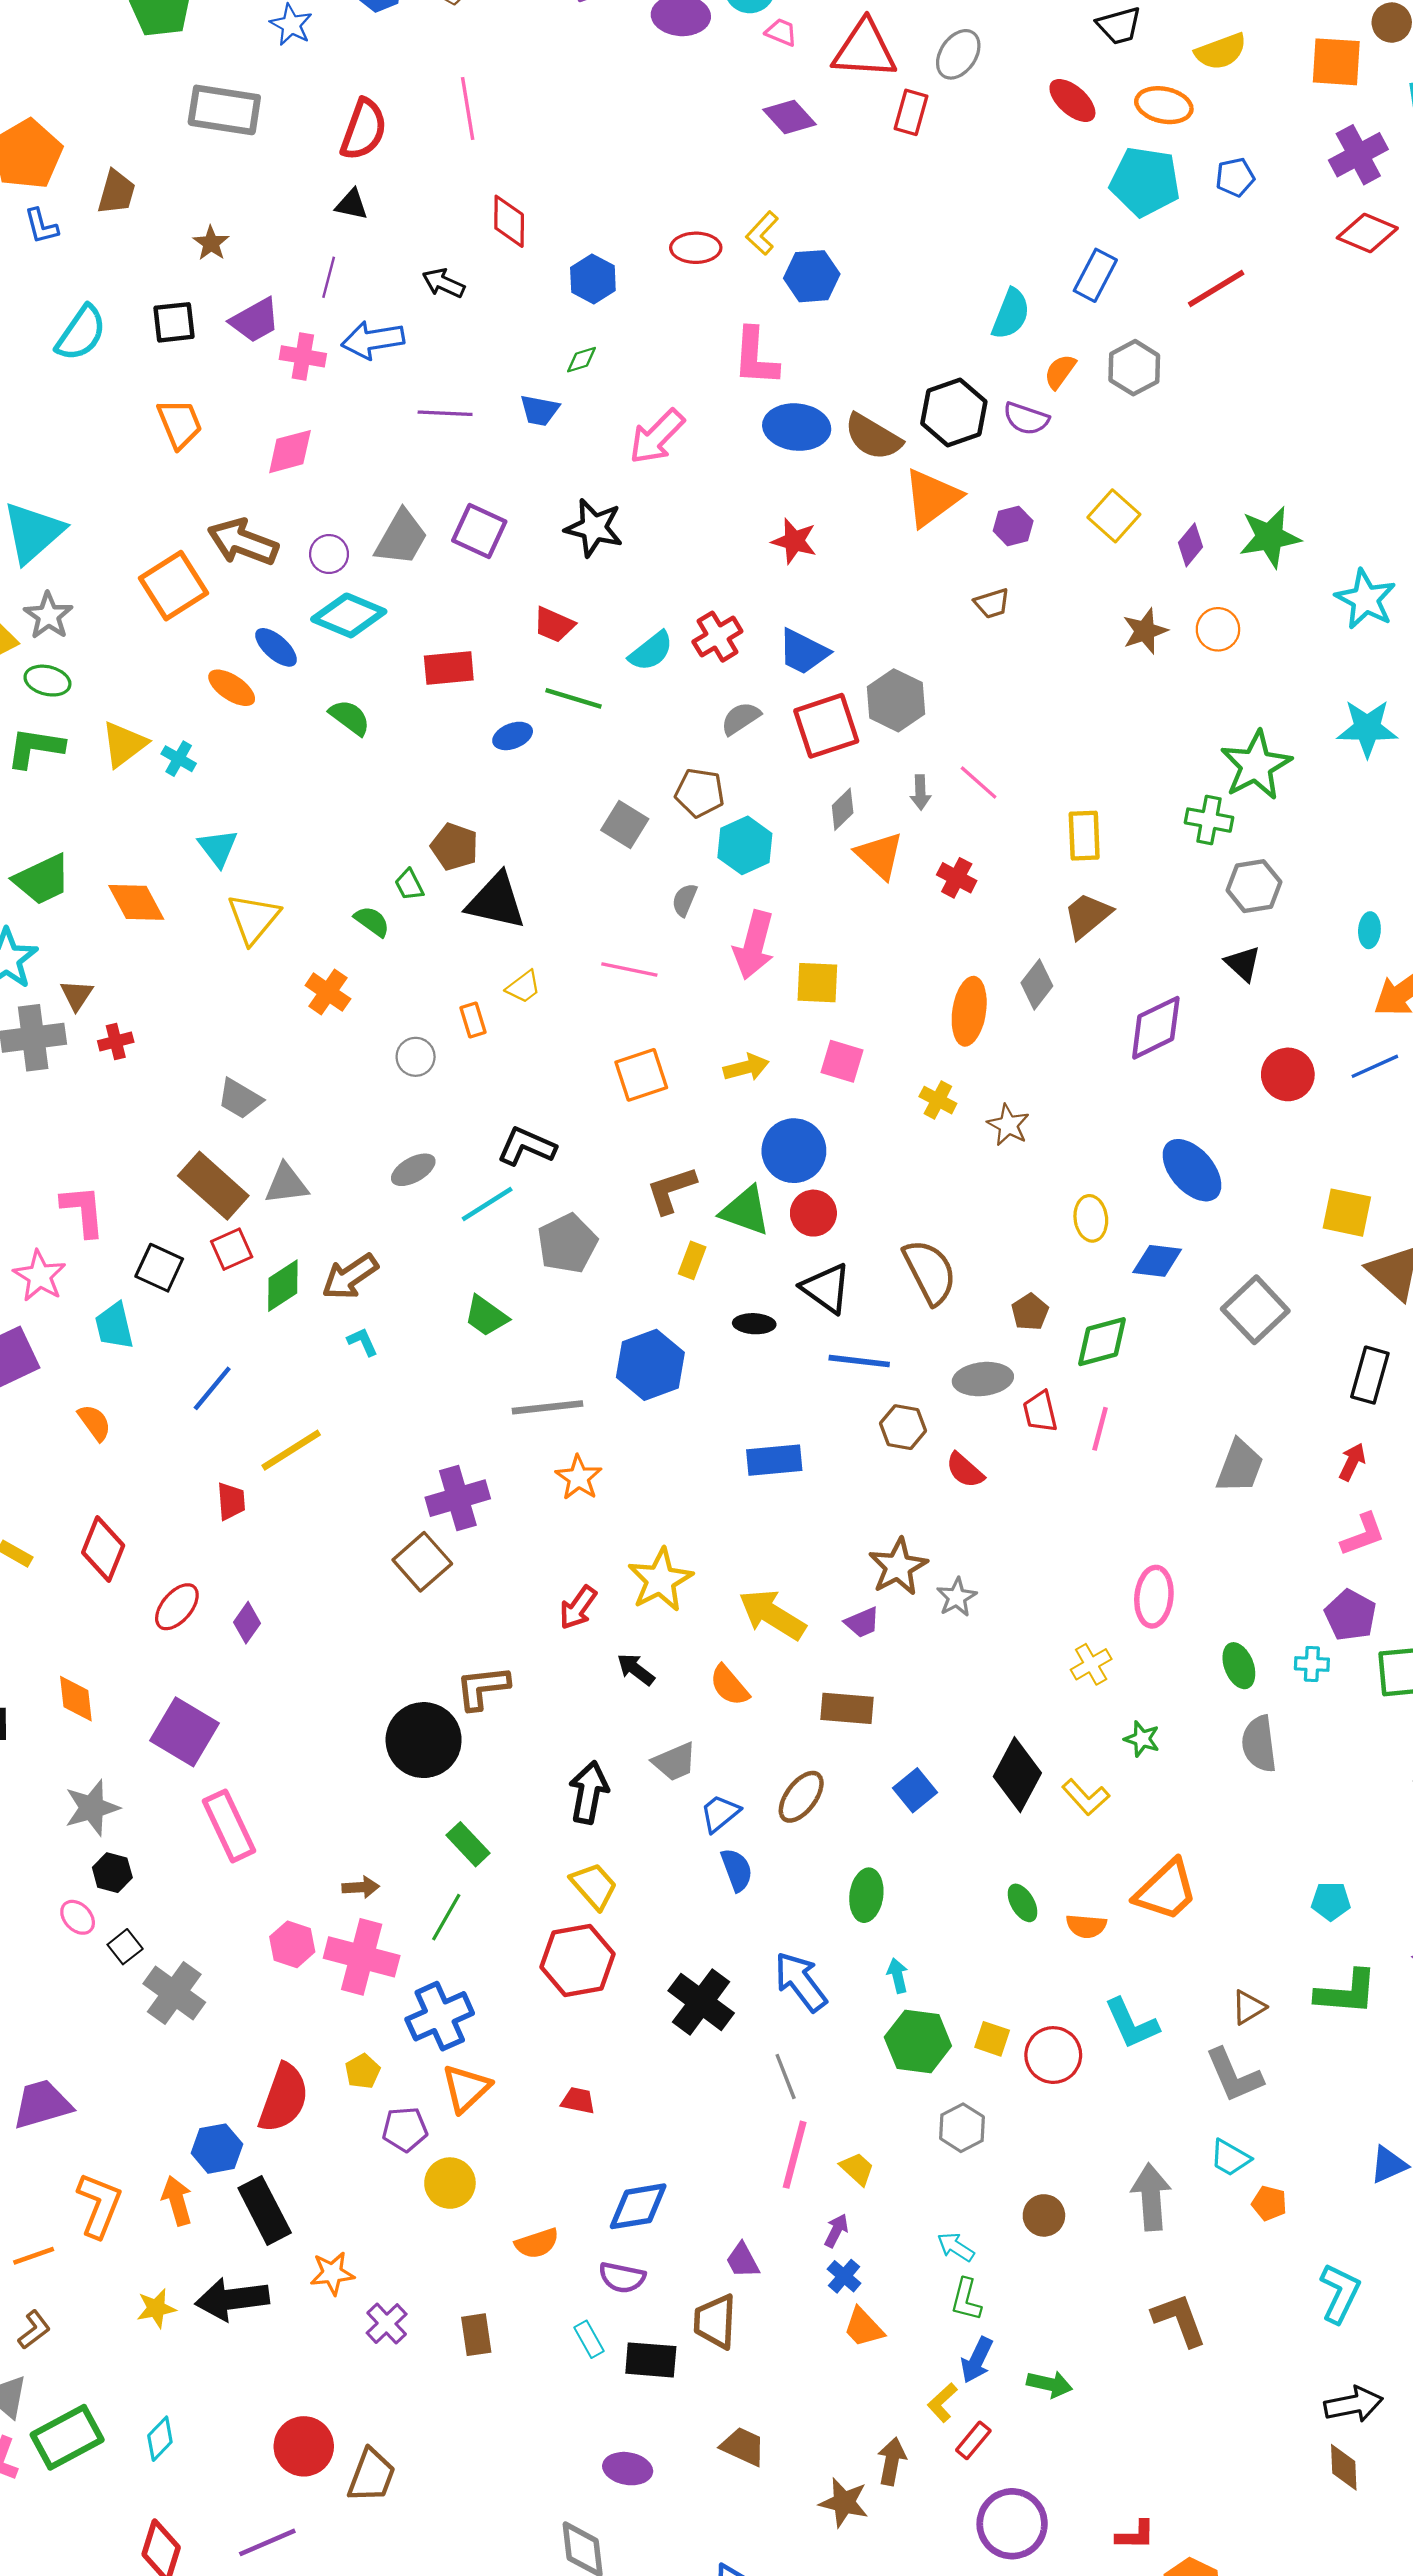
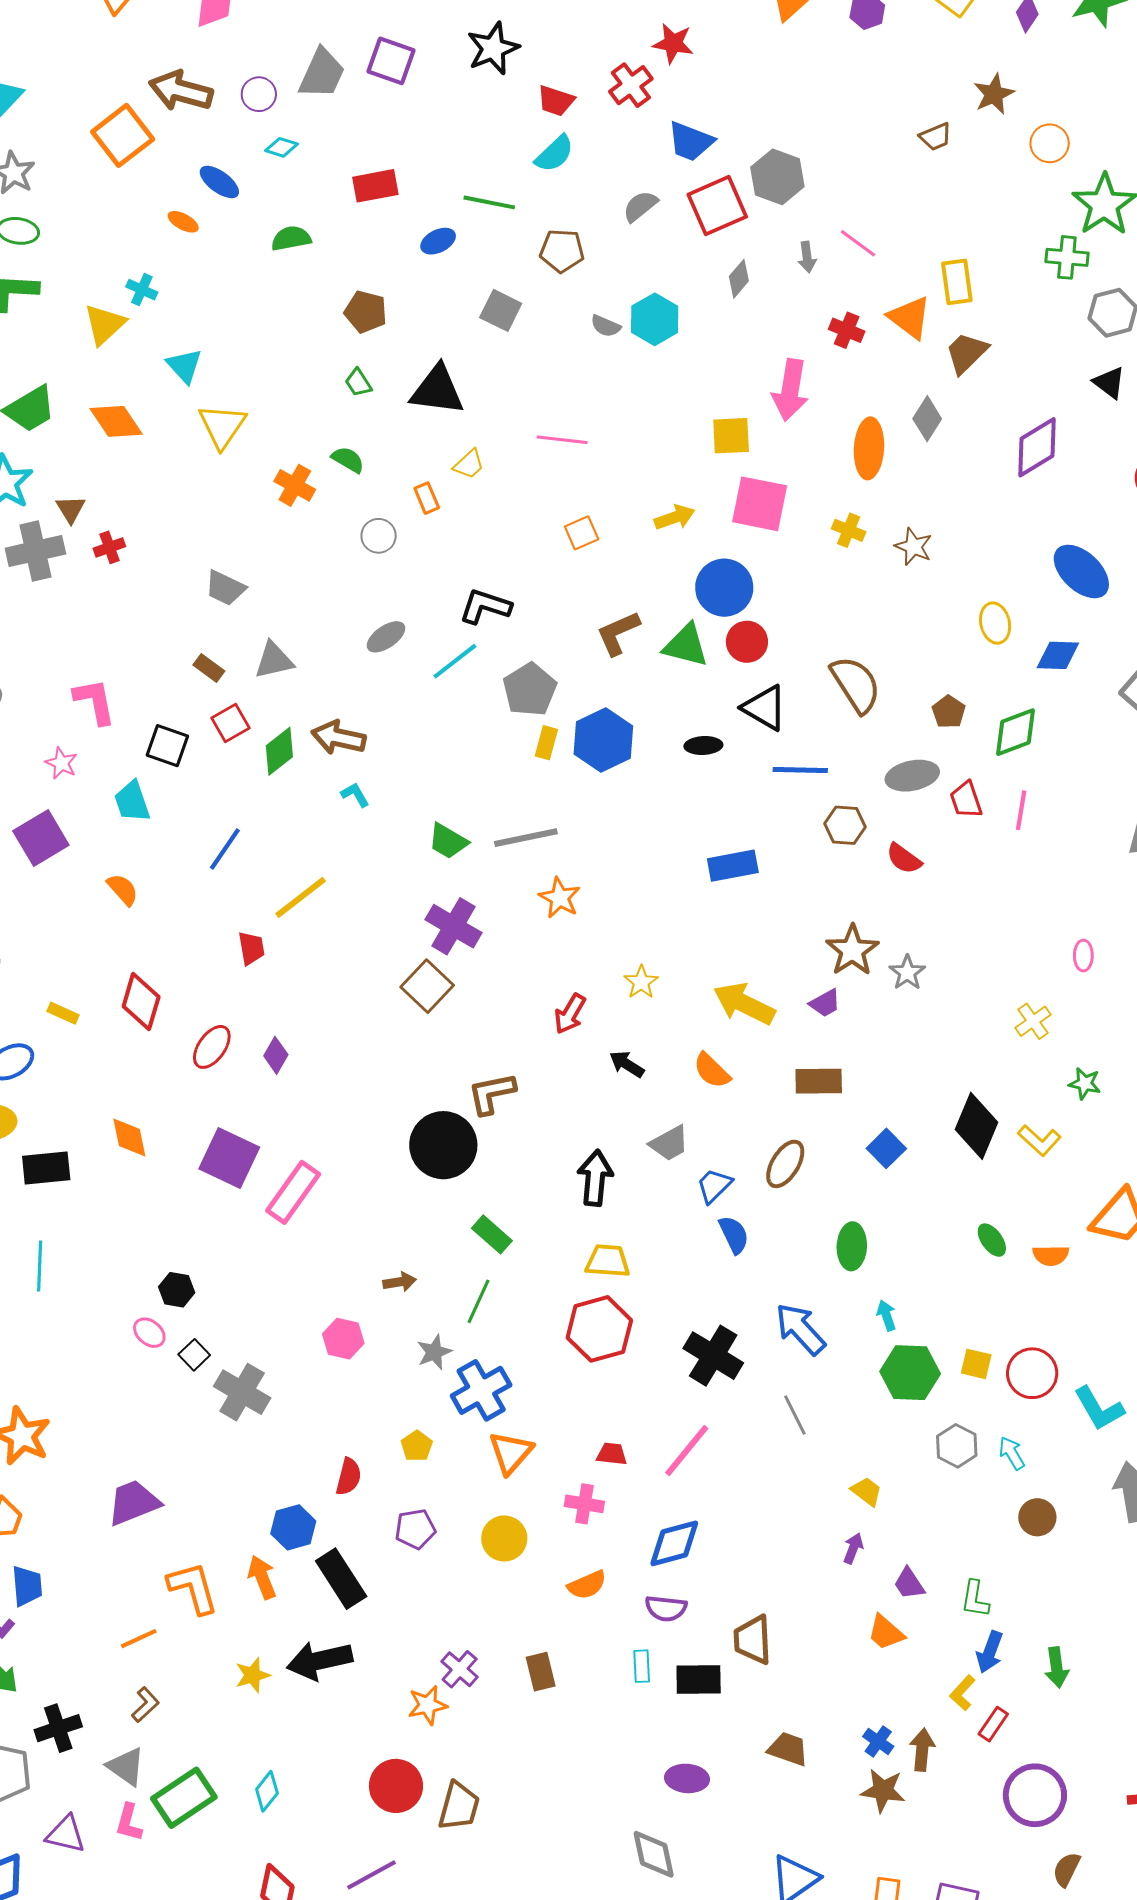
black star: (594, 528) -> (493, 48), turned -30
brown trapezoid: (992, 603) -> (936, 137), moved
cyan diamond: (349, 615) -> (282, 147), size x0.5
red trapezoid: (554, 625) -> (556, 101), moved
orange circle: (1218, 629) -> (1050, 143), moved
red cross: (717, 637) -> (631, 85), moved
orange ellipse: (232, 688) -> (183, 222), size x0.7
green semicircle: (350, 717) -> (291, 238), turned -42
yellow triangle: (124, 744) -> (105, 324), moved
brown pentagon: (700, 793) -> (562, 251), moved
gray square: (625, 824) -> (501, 310), moved
brown pentagon: (454, 847) -> (366, 312), moved
orange triangle: (879, 855) -> (910, 318), moved
gray semicircle: (684, 900) -> (606, 326), moved, turned -84
green semicircle: (372, 921) -> (348, 460), moved
pink arrow: (754, 945) -> (790, 390), moved
pink square: (842, 1061) -> (760, 504), size x1.5
orange square: (641, 1075) -> (582, 533), size x0.7
brown rectangle: (213, 1186) -> (209, 668), size x0.5
yellow rectangle: (692, 1260) -> (546, 743), moved
pink star: (40, 1276) -> (61, 763), size x0.7
brown arrow: (350, 1277) -> (338, 738), turned 52
green trapezoid: (486, 1316) -> (448, 841), moved
blue hexagon: (650, 1365) -> (603, 740), moved
purple cross: (458, 1498) -> (453, 926), turned -38
yellow star: (660, 1580) -> (641, 982), size x0.6
pink ellipse: (1154, 1597) -> (1083, 956), size x0.6
gray star: (92, 1808) -> (434, 1352), moved, size x0.7
pink rectangle: (229, 1826) -> (293, 1192), moved, turned 66
yellow trapezoid: (594, 1886) -> (608, 1261), turned -39
pink cross: (362, 1957) -> (584, 1504), moved, size x0.6
cyan L-shape: (1131, 2024) -> (1099, 1409), moved
red semicircle: (284, 2098) -> (349, 1477), size x0.6
purple pentagon: (405, 2129) -> (415, 1529), moved
pink line: (795, 2155) -> (687, 1450), moved, turned 30
orange L-shape: (99, 2205) -> (193, 1588), turned -32
cyan arrow: (956, 2247) -> (1012, 1453), moved, turned 32
purple trapezoid: (743, 2260) -> (909, 1584), moved
orange star: (332, 2273) -> (427, 1705), moved
blue cross: (844, 2276) -> (878, 1741), moved
cyan rectangle: (589, 2339) -> (642, 1666), turned 32
green arrow: (1050, 2384) -> (1057, 1667), turned 75

